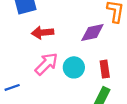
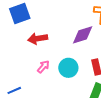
pink arrow: (46, 64) -> (43, 67), size x0.6

